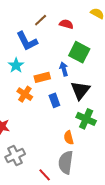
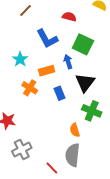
brown line: (41, 20) -> (26, 10), moved
blue L-shape: (27, 41) -> (47, 39), moved

